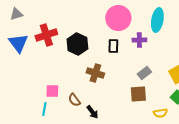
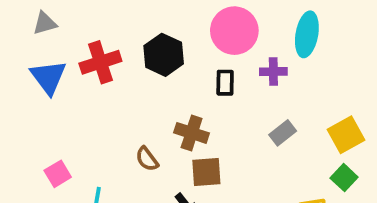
black hexagon: (77, 44) -> (164, 55), moved
pink square: (52, 91) -> (58, 174), moved, turned -32
brown square: (138, 94) -> (206, 172), moved
brown semicircle: (74, 100) -> (147, 159), moved

